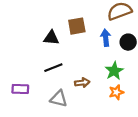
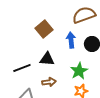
brown square: (77, 26) -> (44, 29), turned -30
black triangle: (51, 38) -> (47, 59), moved

